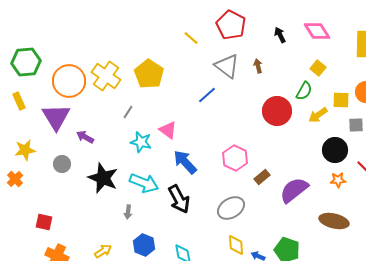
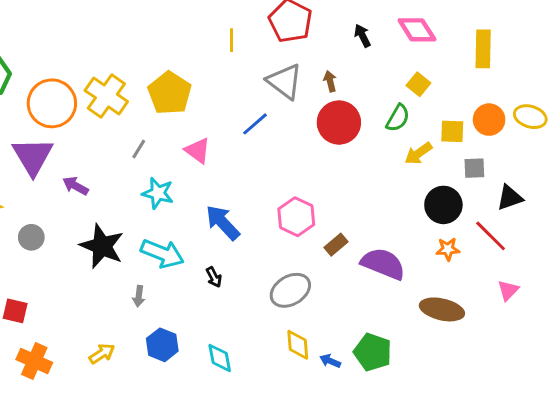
yellow line: (191, 38) -> (231, 40), turned 49
red circle: (277, 111) -> (339, 123), moved
pink triangle: (168, 130) -> (198, 150), moved
gray circle: (62, 164) -> (31, 237), moved
purple semicircle: (294, 190) -> (383, 264), turned 60
black arrow: (179, 199) -> (214, 277), size x0.5

